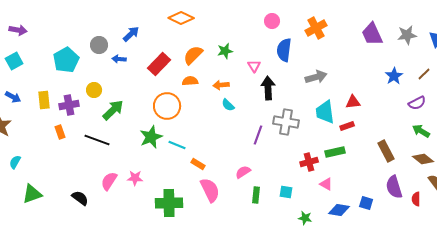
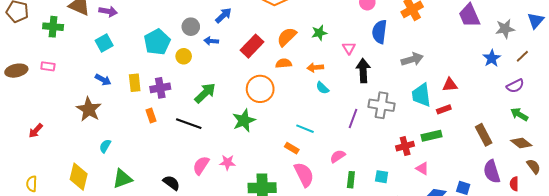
gray star: (407, 35) -> (505, 29), moved
yellow circle: (94, 90) -> (184, 56), moved
cyan line: (177, 145) -> (305, 129), moved

